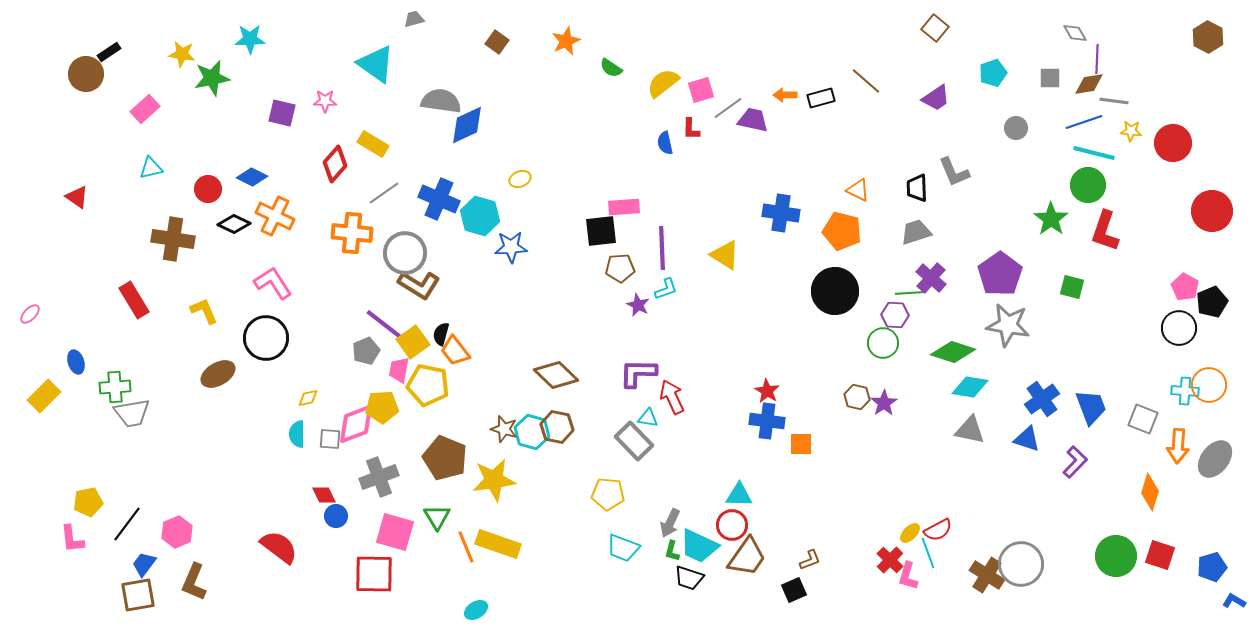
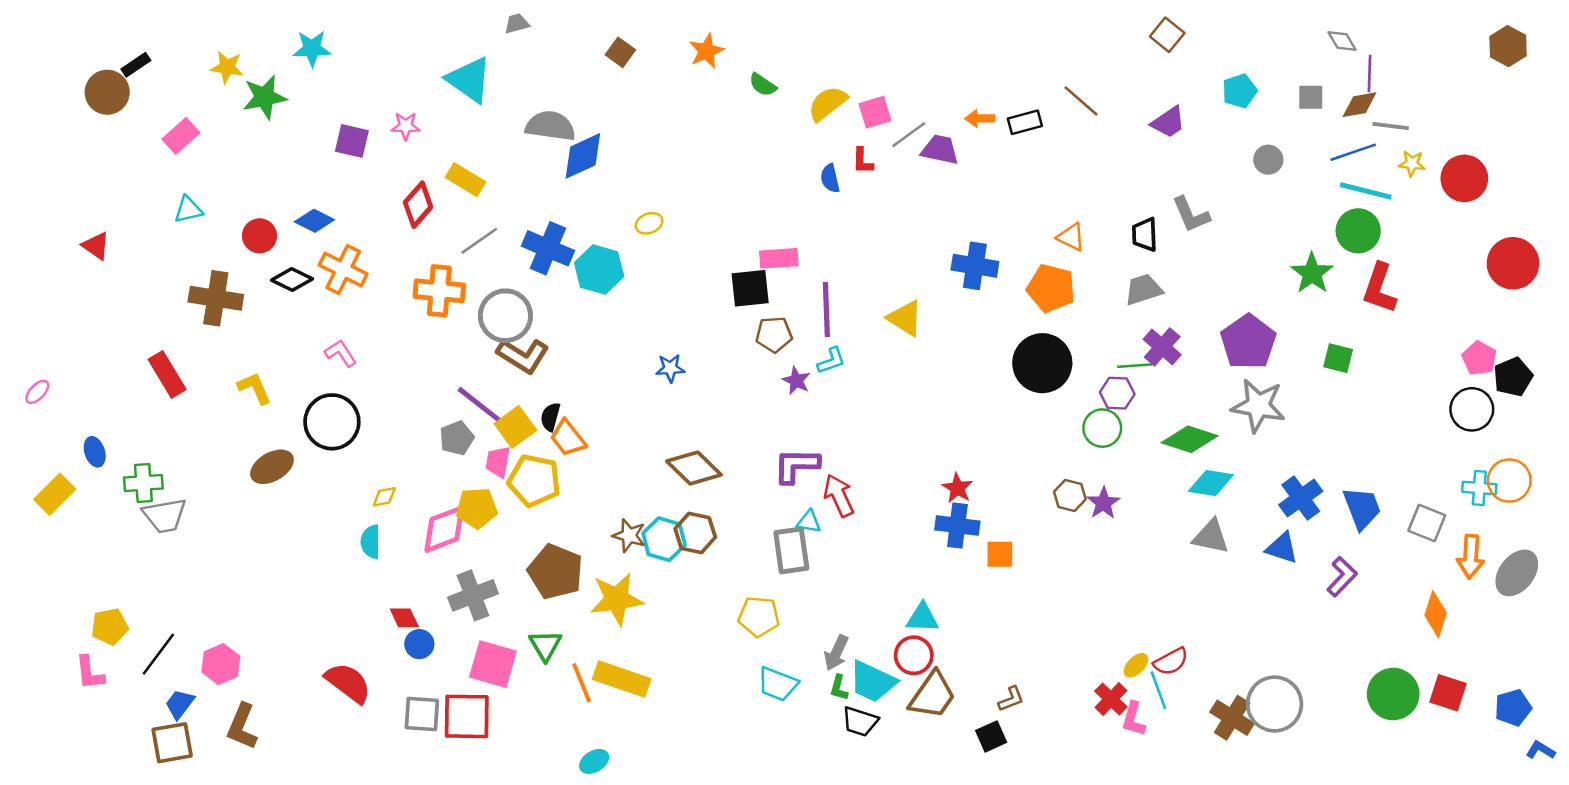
blue star: (511, 247) -> (670, 368), moved, size x0.7
pink L-shape: (273, 283) -> (341, 353), size x0.7
gray square: (330, 439) -> (422, 714), moved, size x1.4
gray rectangle: (634, 441) -> (791, 550), turned 36

